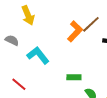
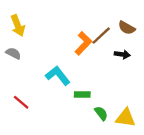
yellow arrow: (28, 15) -> (18, 26), moved
cyan L-shape: (38, 55) -> (58, 76), moved

